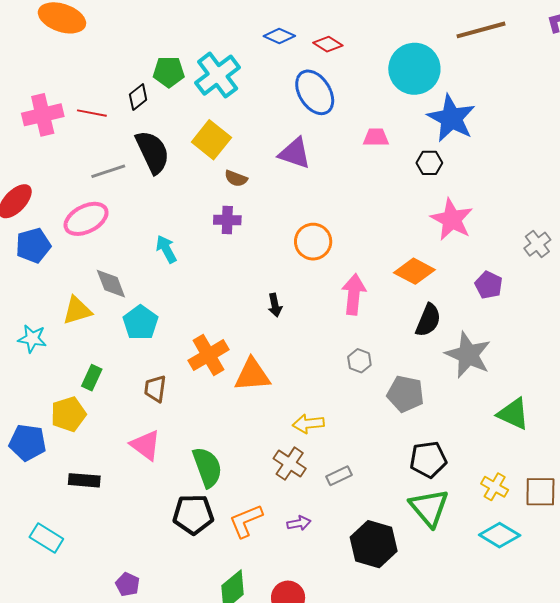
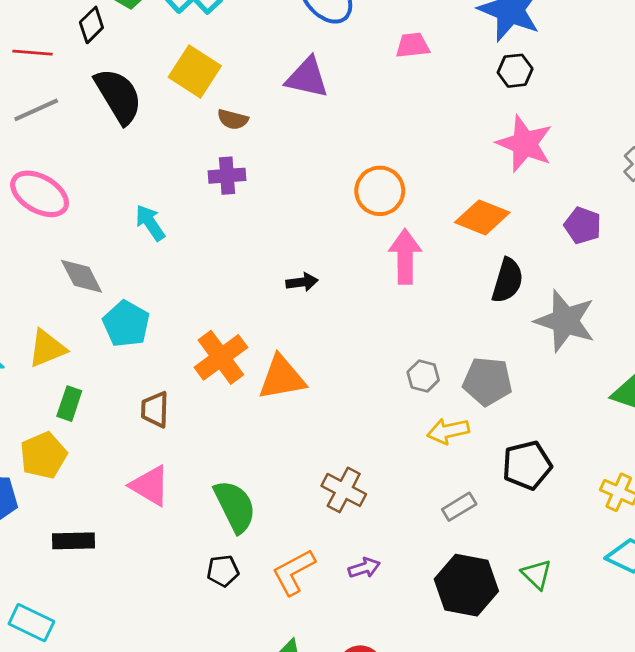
black hexagon: (429, 163) -> (515, 71), moved
gray line: (108, 171) -> (36, 110), moved
pink ellipse: (86, 219) -> (40, 194), turned 63
orange circle: (313, 242) -> (380, 191), moved
black arrow: (275, 305) -> (302, 282), turned -80
yellow triangle: (77, 310) -> (47, 348), moved
gray hexagon: (359, 361) -> (423, 376), moved
yellow arrow: (308, 424) -> (448, 431), moved
gray rectangle: (339, 476) -> (459, 507), moved
green triangle: (429, 508) -> (537, 574), moved, size x0.6
black pentagon: (193, 514) -> (223, 571), size x0.6

